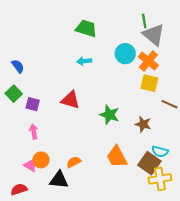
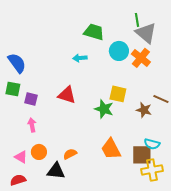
green trapezoid: (86, 28) -> (94, 32), moved
blue semicircle: (18, 66) -> (17, 63), size x1.5
yellow square: (149, 83) -> (118, 94), moved
green square: (14, 94) -> (13, 89), turned -35
brown star: (143, 124) -> (144, 110), moved
brown square: (149, 163) -> (142, 155), turned -35
pink triangle: (31, 165) -> (21, 157), moved

